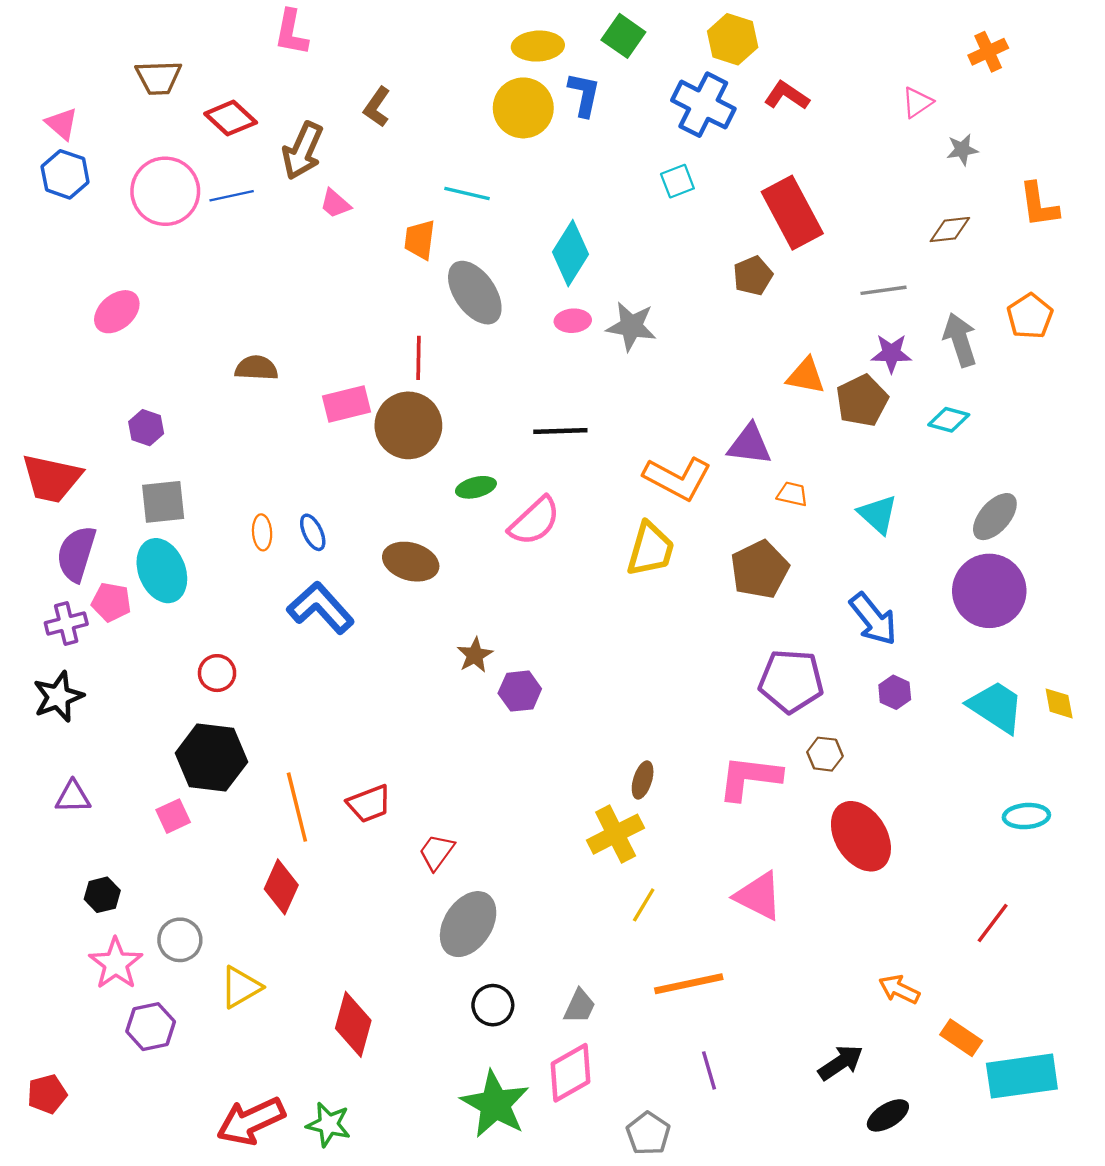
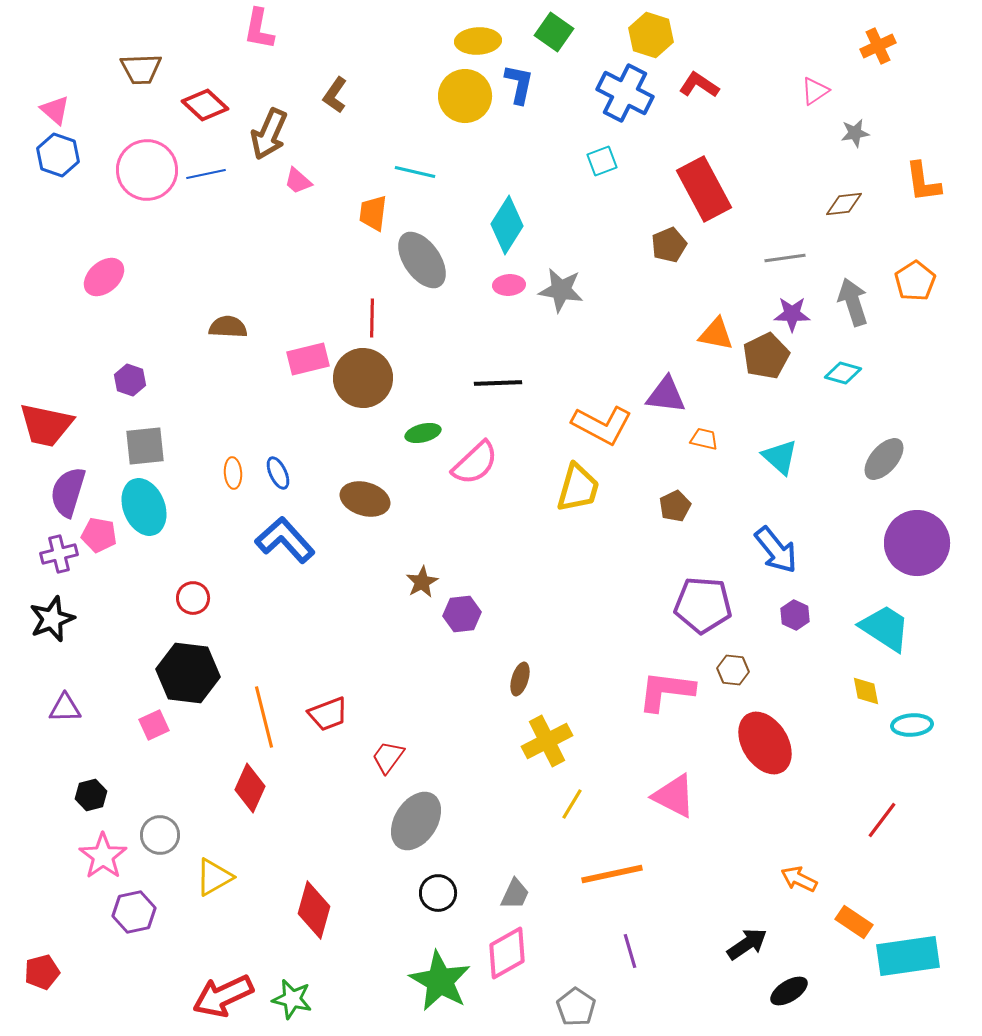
brown pentagon: (760, 569) -> (675, 506), size x0.6
purple circle: (989, 591) -> (917, 543), moved
yellow diamond: (1059, 703) -> (866, 691), moved
brown ellipse: (643, 780) -> (520, 679), moved

